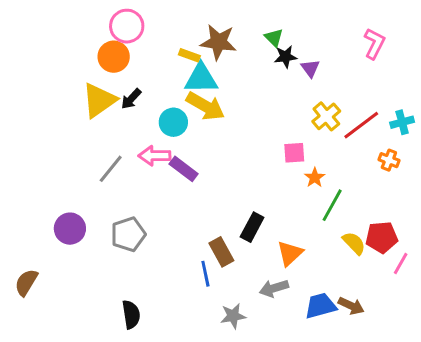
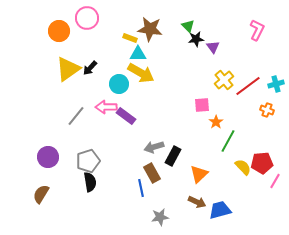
orange circle: (114, 57) -> (59, 31), moved
cyan triangle: (201, 78) -> (138, 54), size x0.7
brown semicircle: (26, 282) -> (41, 194), moved
gray arrow: (274, 288) -> (154, 147), moved
brown arrow: (351, 306) -> (197, 202), moved
black semicircle: (131, 314) -> (90, 182), moved

